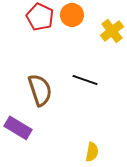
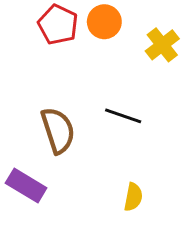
yellow semicircle: (92, 152) -> (133, 197), moved

